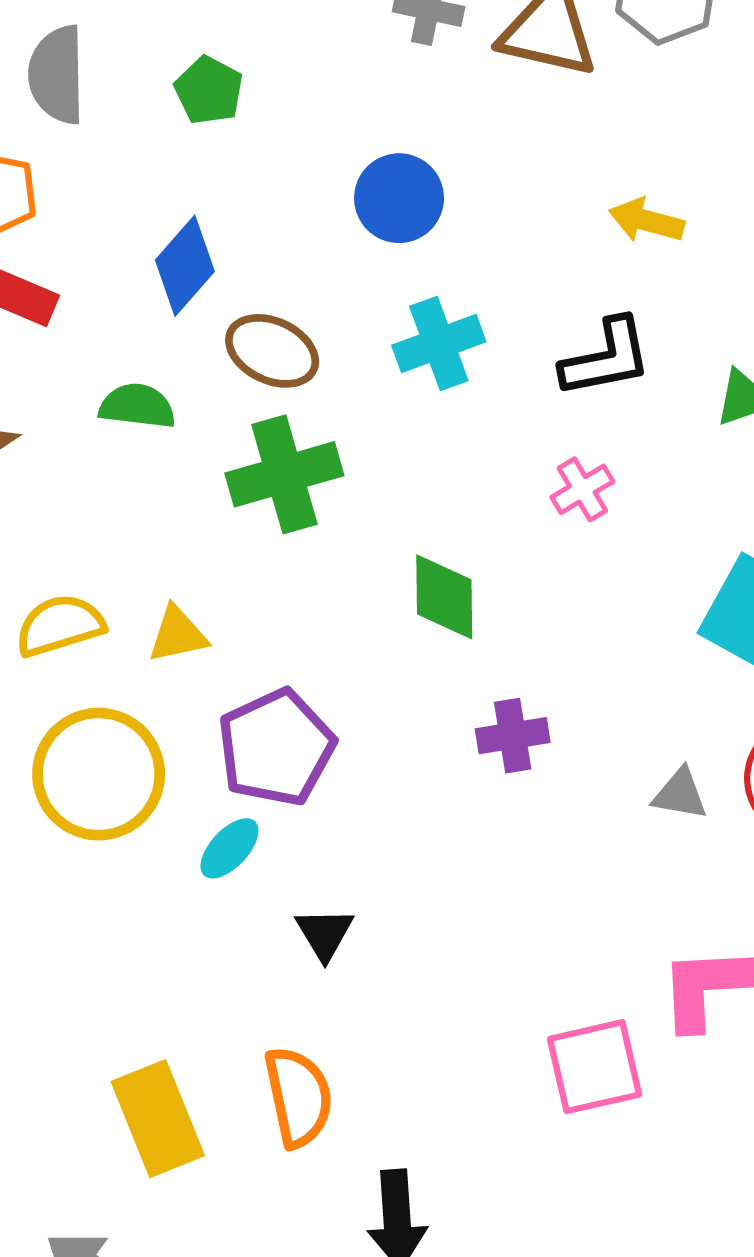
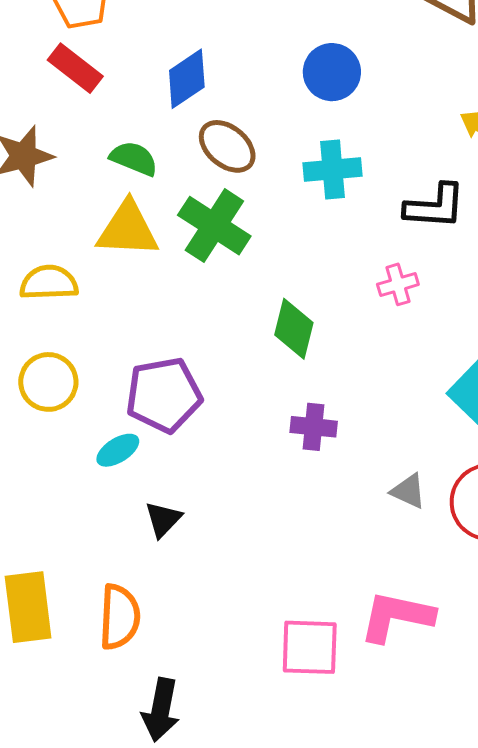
green cross: (284, 474) -> (214, 226), turned 34
yellow triangle: (178, 635) -> (128, 229), moved, size x1.6
yellow circle: (99, 774) -> (48, 382), size x0.7

